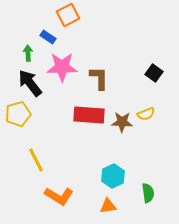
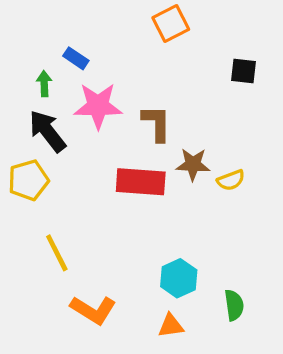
orange square: (68, 15) -> (171, 24), moved
black square: (154, 73) -> (244, 71), moved, turned -30
brown star: (122, 122) -> (193, 164), moved

